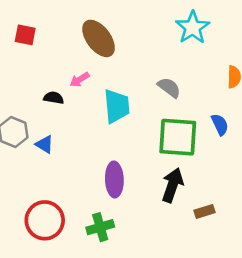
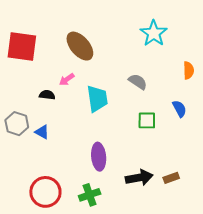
red square: (25, 35) -> (22, 46), size x1.8
green square: (178, 137) -> (147, 120), size x0.6
black arrow: (172, 185) -> (139, 178), moved, turned 64

